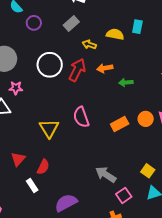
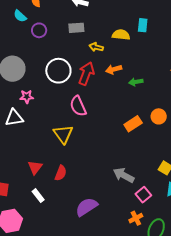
gray rectangle: (71, 24) -> (76, 28), turned 42
pink semicircle: (81, 117) -> (78, 106), moved
white rectangle: (32, 186) -> (38, 196), moved

